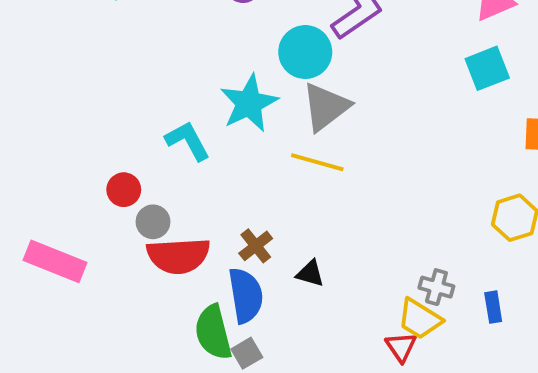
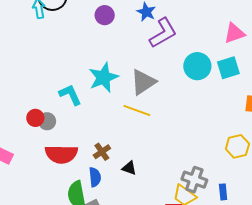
cyan circle: (305, 52) -> (197, 66), moved
gray circle: (153, 222) -> (47, 121), moved
gray cross: (436, 287) -> (194, 180), size x1.4
blue semicircle: (246, 295) -> (95, 177), size x0.7

